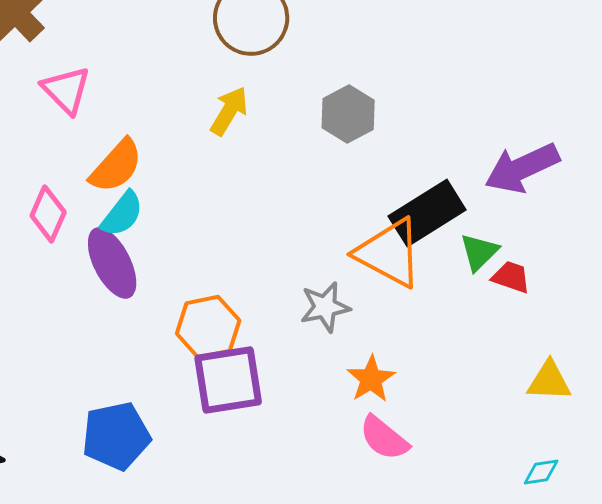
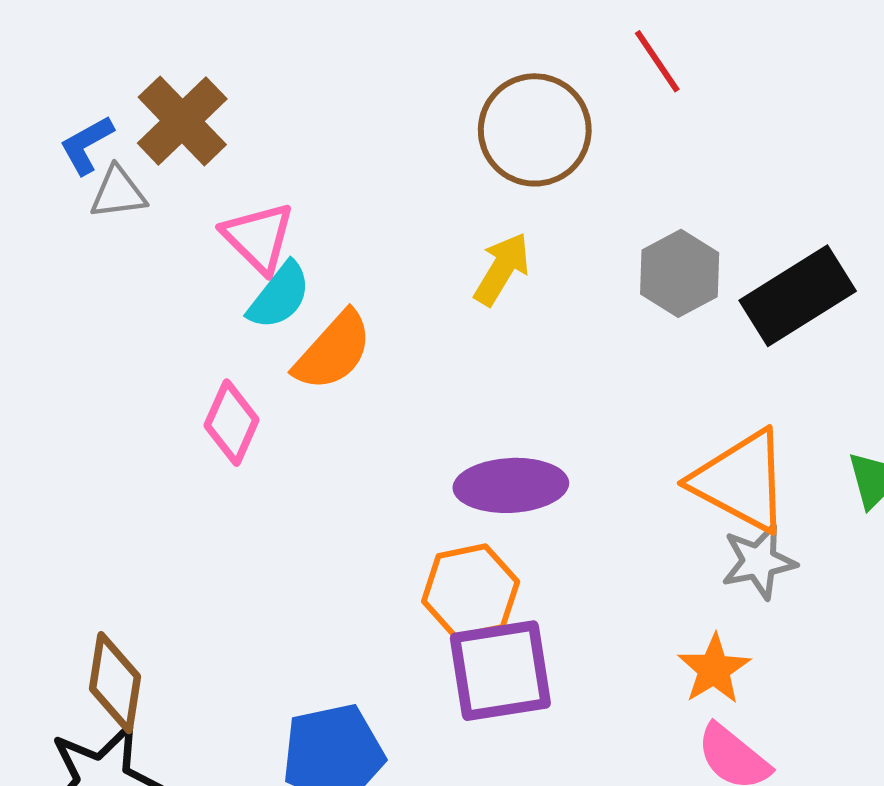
black rectangle: (427, 213) -> (798, 296), moved
cyan semicircle: (122, 214) -> (279, 296), moved
purple ellipse: (112, 263) -> (511, 485), moved, turned -66
gray star: (325, 307) -> (759, 562), moved

